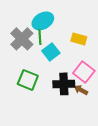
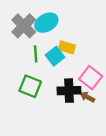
green line: (40, 37) -> (36, 54), moved
gray cross: (22, 39) -> (24, 26), moved
yellow rectangle: (79, 39) -> (67, 47), moved

